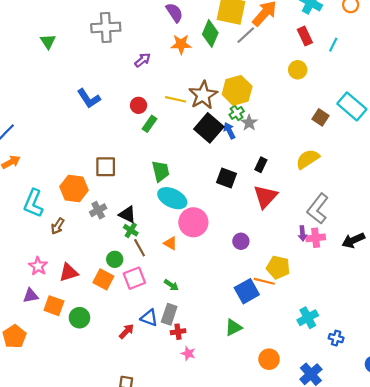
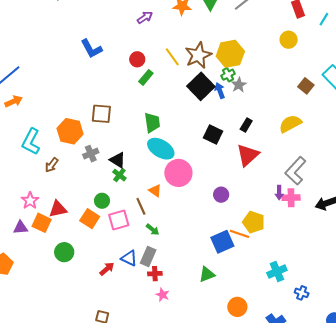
yellow line: (176, 99) -> (172, 57), turned 36
brown line: (140, 248) -> (141, 206), moved
orange square: (54, 306) -> (42, 223), moved

